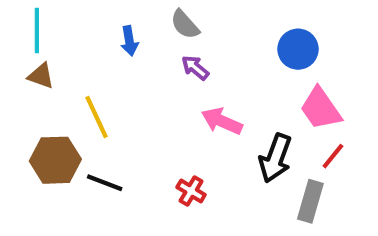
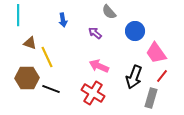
gray semicircle: (185, 24) -> (109, 12), moved
blue circle: (298, 49) -> (135, 31), moved
brown triangle: (41, 76) -> (30, 43), moved
pink arrow: (222, 121) -> (99, 66), moved
red cross: (191, 191) -> (93, 93), size x1.6

